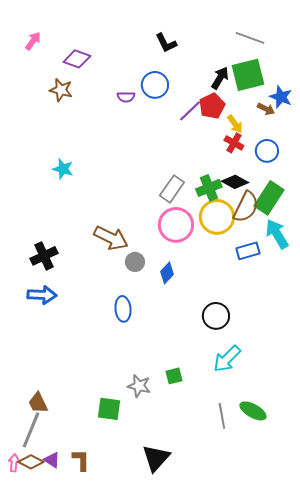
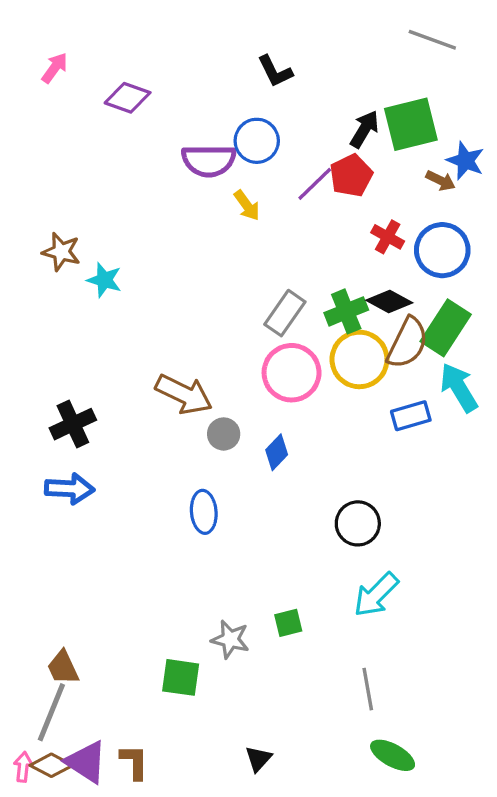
gray line: (250, 38) -> (432, 40), moved
brown star: (61, 90) -> (61, 252), moved
purple semicircle: (126, 97) -> (209, 161), size x1.8
yellow arrow: (235, 124) -> (247, 205), moved
blue circle: (267, 151) -> (442, 250), size x1.4
green ellipse: (253, 411) -> (393, 755), moved
black triangle: (156, 458) -> (258, 759), size x0.6
purple triangle: (52, 460) -> (86, 762), size x1.6

